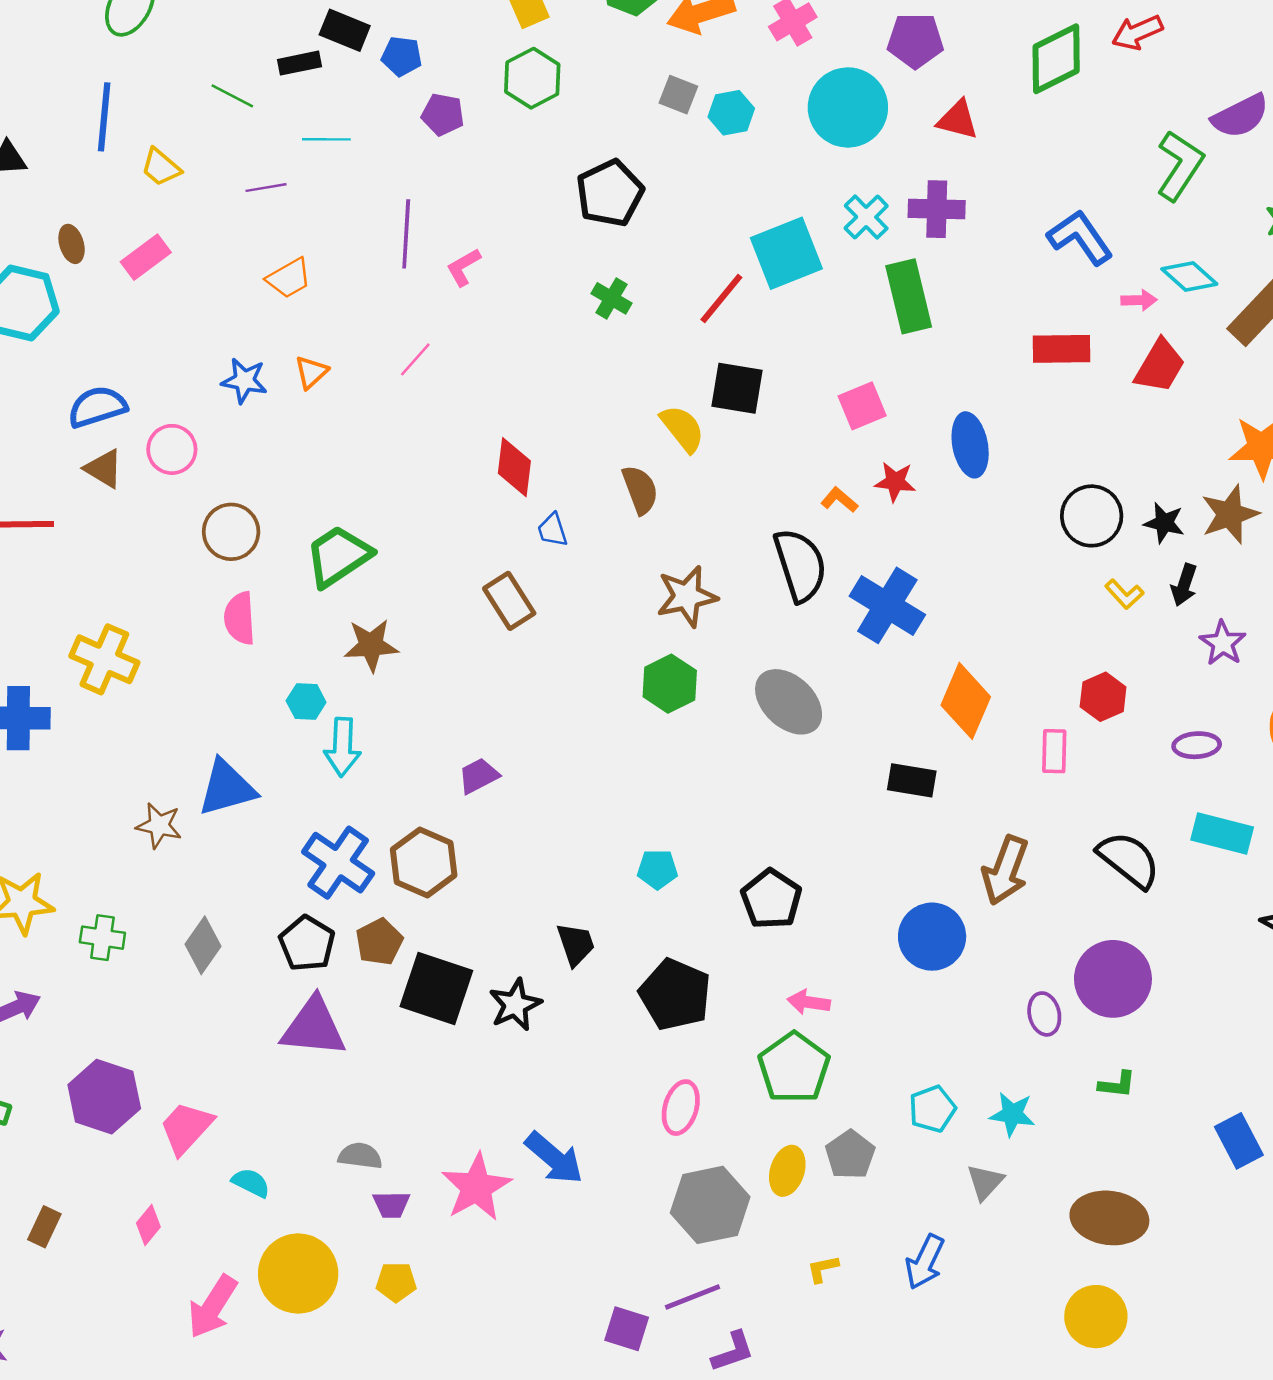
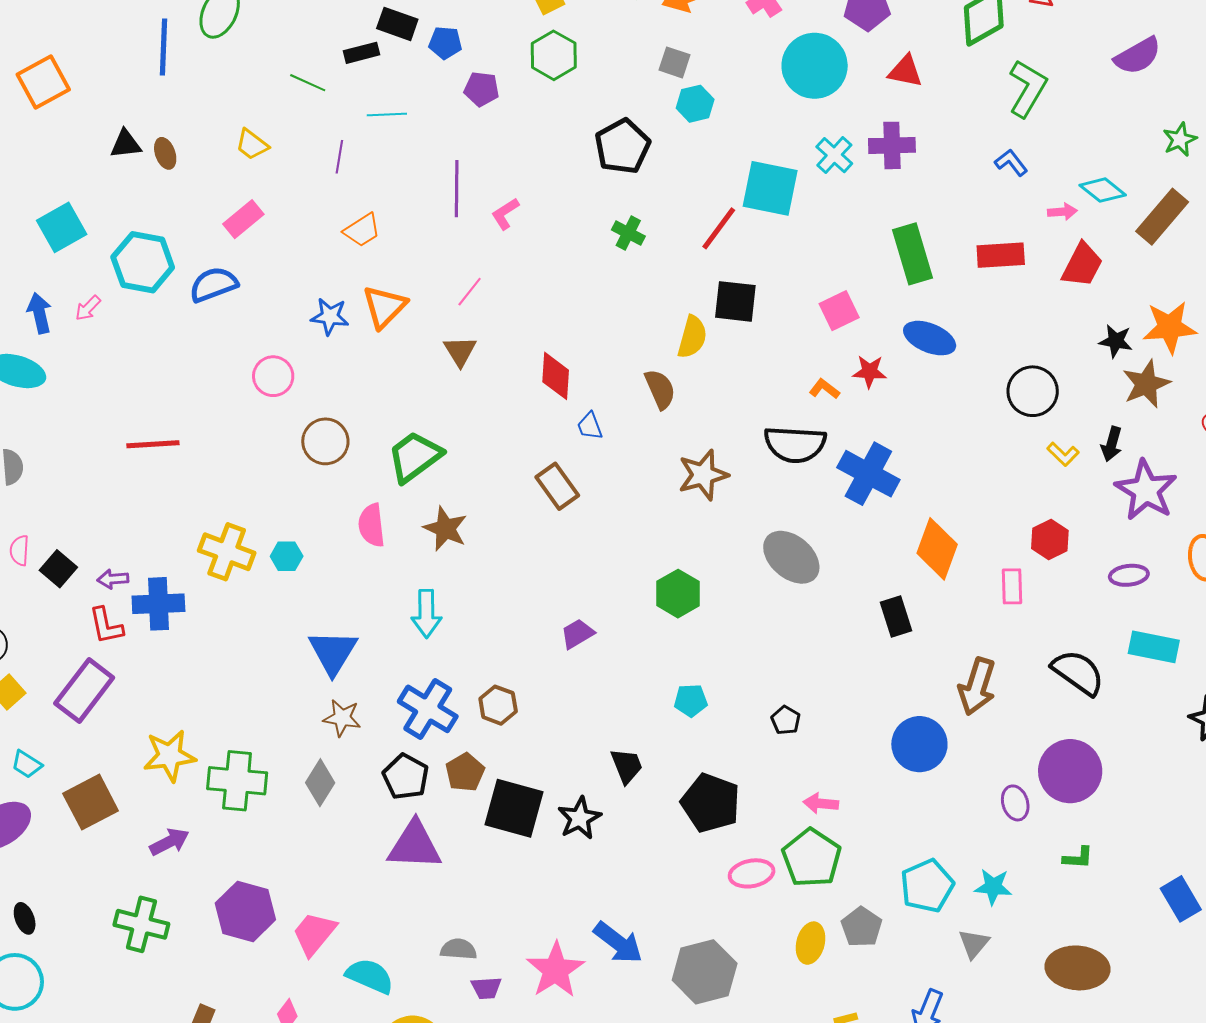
cyan hexagon: (731, 113) -> (695, 104), moved
blue line: (104, 117) -> (163, 47), moved
green L-shape: (1180, 165) -> (1028, 88), moved
purple line: (266, 188) -> (339, 157), turned -68
blue L-shape: (1080, 237) -> (1011, 163), size x0.6
brown ellipse: (72, 244) -> (165, 153), moved
cyan square: (786, 253) -> (770, 188), turned 36
green rectangle: (909, 296) -> (913, 254), moved
orange triangle: (311, 372) -> (384, 307), size x1.6
blue semicircle: (97, 407) -> (214, 284), moved
yellow semicircle: (682, 429) -> (692, 337), turned 57
blue ellipse: (970, 445) -> (930, 338), turned -54
brown triangle: (104, 469) -> (460, 351), moved, turned 30
black star: (1164, 523) -> (1116, 341), moved
black semicircle: (800, 565) -> (795, 444), turned 114
pink semicircle: (240, 618) -> (372, 525), moved
purple star: (1223, 643) -> (1146, 490), size x1.6
brown star: (371, 645) -> (445, 529), turned 30
green hexagon: (670, 684) -> (678, 594), moved
cyan hexagon: (306, 701) -> (287, 556), moved
purple trapezoid: (479, 776) -> (577, 634), moved
black rectangle: (912, 780) -> (896, 617), turned 66
blue triangle: (227, 788) -> (333, 652), turned -40
brown star: (159, 825) -> (342, 718), moved
brown hexagon: (424, 862) -> (498, 705), size x0.7
black pentagon: (771, 899) -> (786, 720), size x0.6
green cross: (102, 938) -> (237, 781), size x1.6
pink ellipse: (681, 1108) -> (752, 873), moved, turned 66
cyan pentagon: (932, 1109) -> (927, 886), size x1.4
cyan semicircle: (251, 1183) -> (370, 976), size x1.5
gray hexagon: (710, 1205) -> (705, 972), moved

